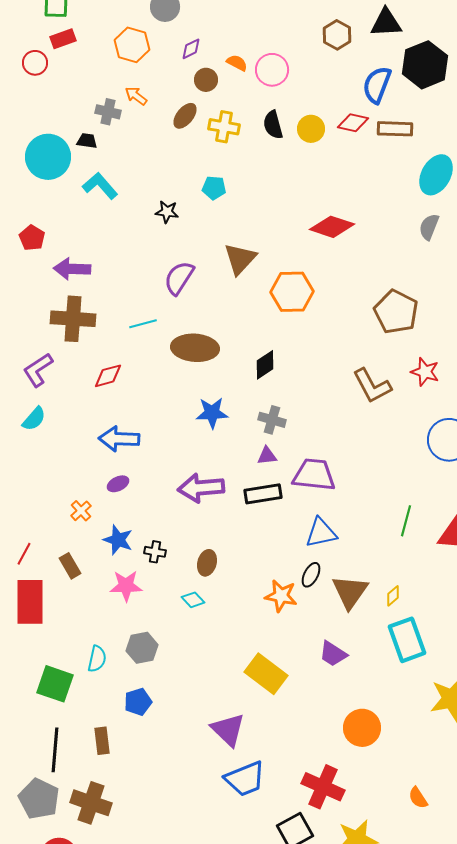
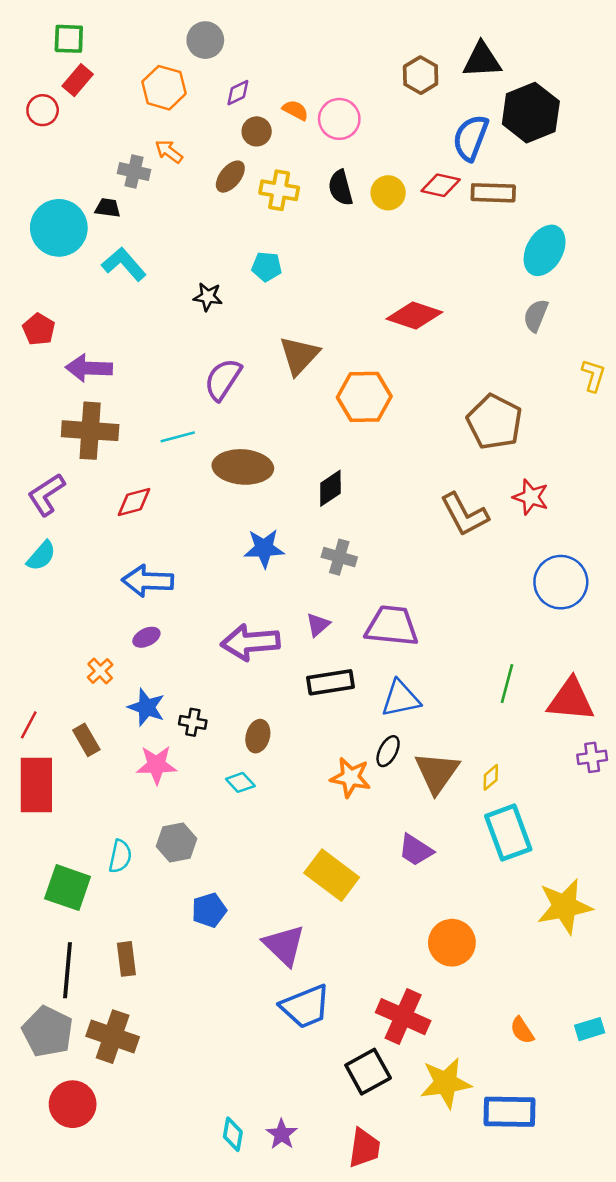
red rectangle: (63, 39) -> (78, 80), turned -30
purple triangle: (267, 456) -> (318, 625), moved, turned -35
black rectangle: (263, 494) -> (330, 682), moved
blue pentagon: (138, 702) -> (209, 910), moved

